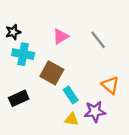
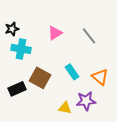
brown square: (52, 73) -> (40, 78), moved
cyan rectangle: (71, 95) -> (72, 72), moved

